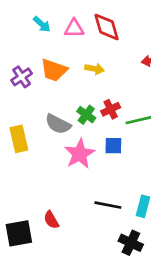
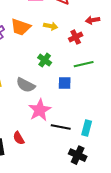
red cross: (111, 109) -> (76, 37), moved
gray semicircle: (58, 124) -> (26, 85), moved
pink star: (80, 154) -> (40, 110), moved

